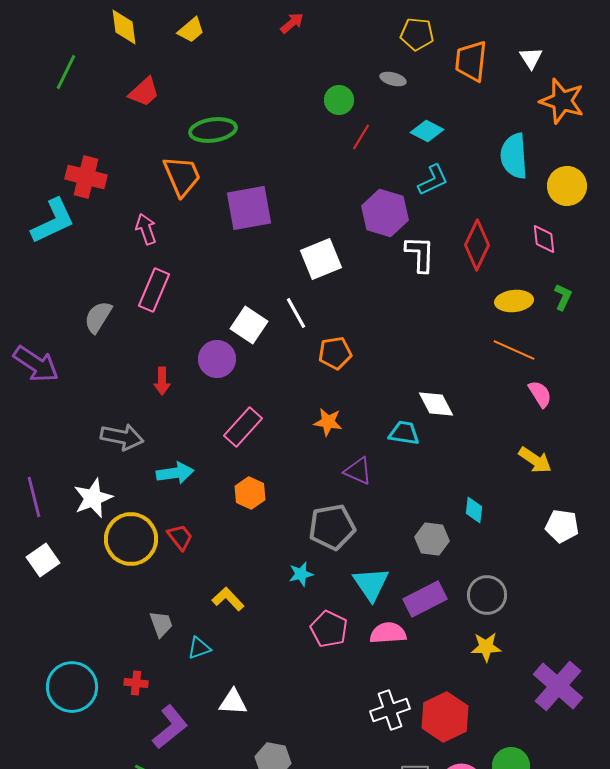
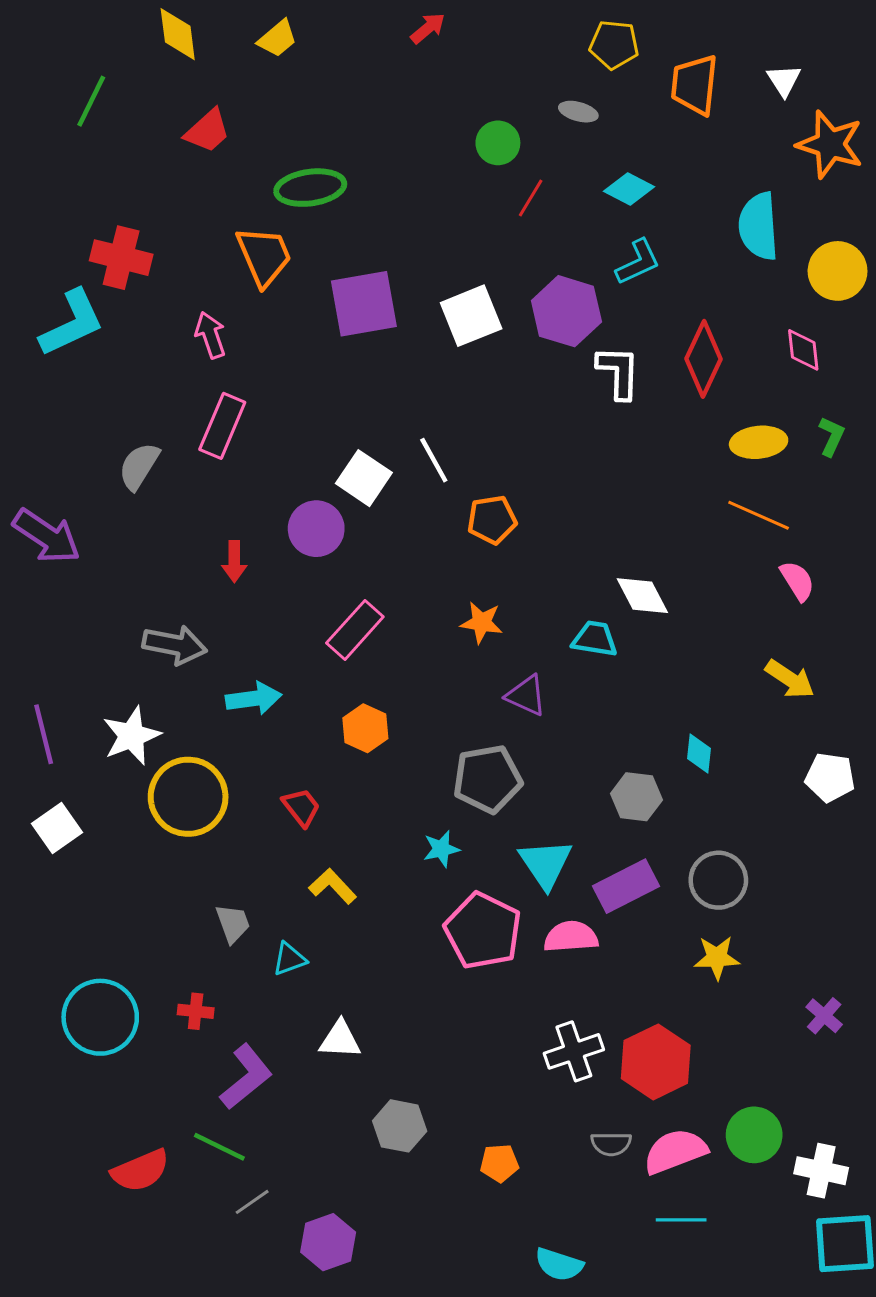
white square: (321, 259) -> (471, 316), moved
red trapezoid: (180, 537) -> (301, 807), moved
pink pentagon: (329, 629) -> (483, 931), size x1.4
purple cross: (558, 686) -> (824, 1016), size x0.5

